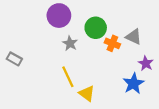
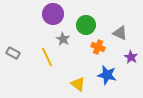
orange cross: (112, 43) -> (98, 47), moved
yellow line: (68, 77) -> (47, 57), moved
blue star: (134, 83) -> (107, 75), moved, turned -30

